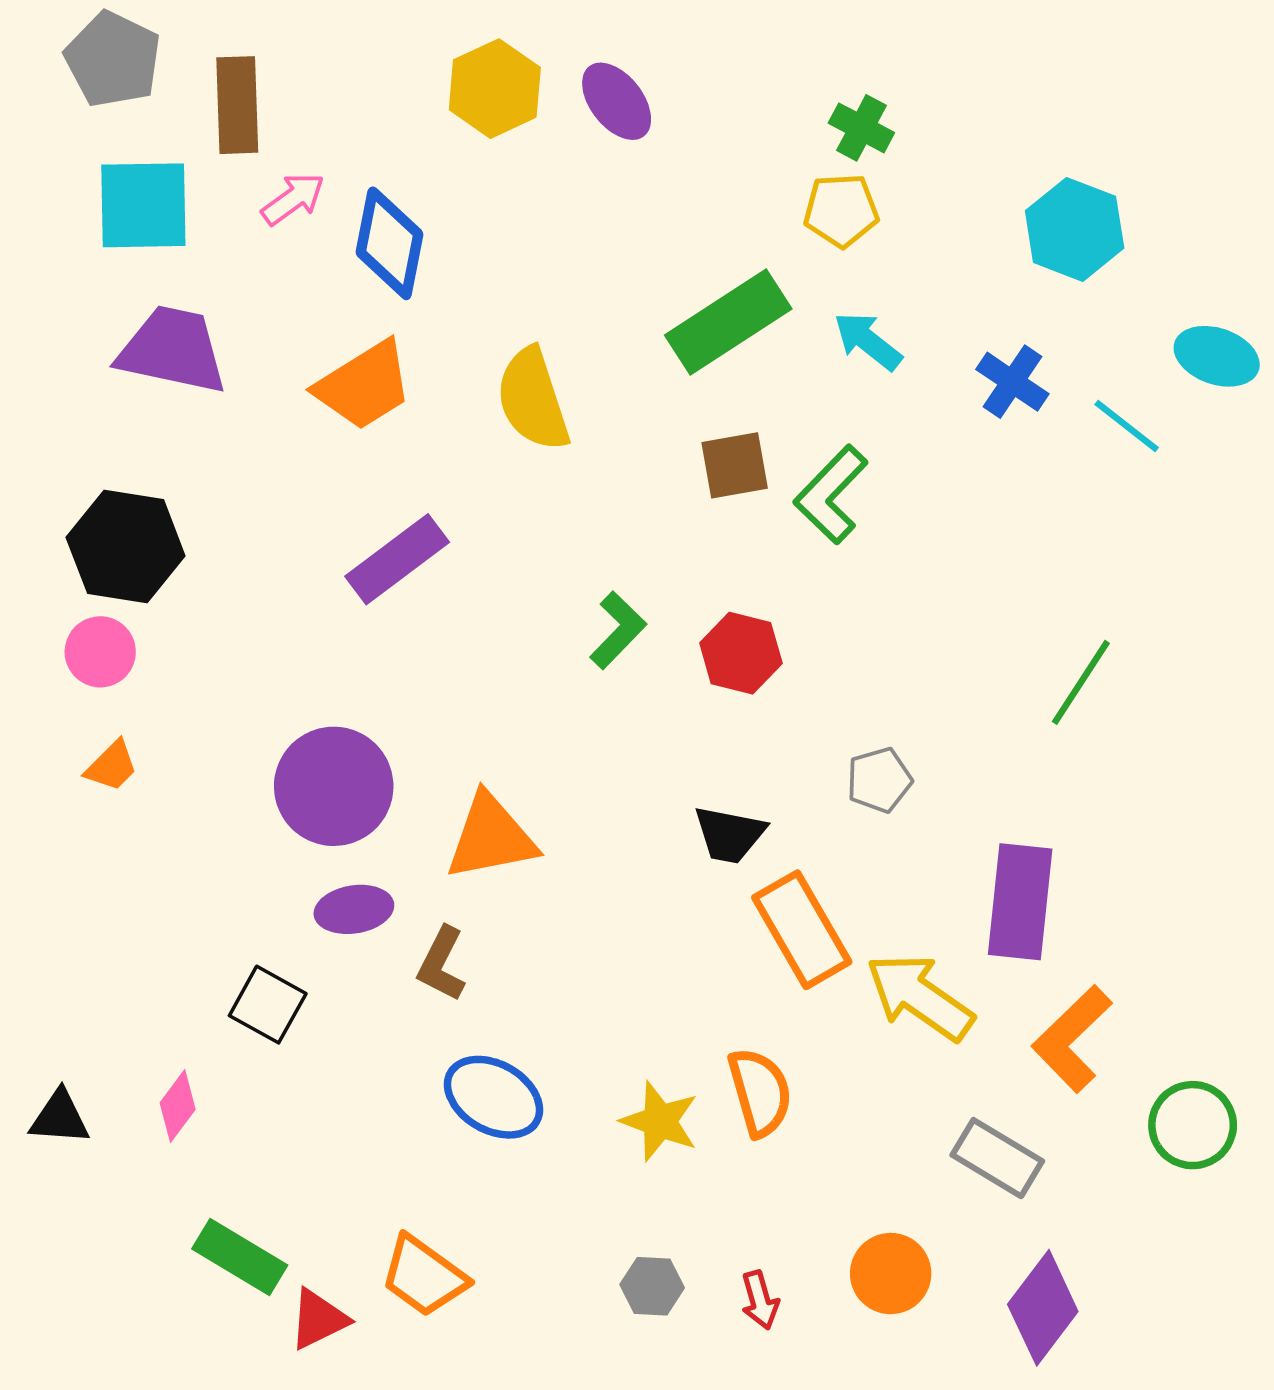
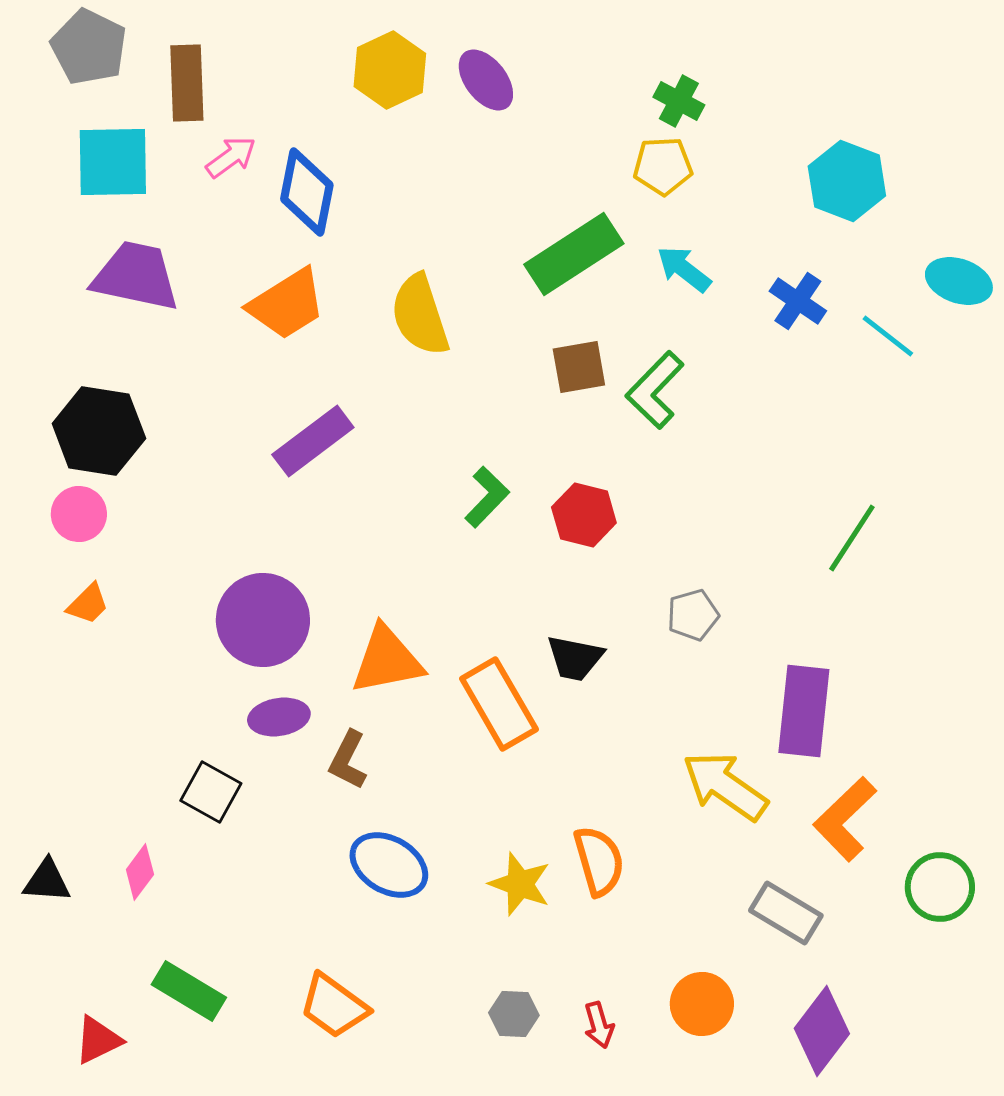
orange rectangle: (802, 930) -> (499, 704), moved
red triangle: (318, 1319) -> (98, 1040), moved

